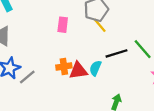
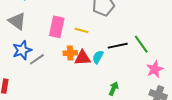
pink rectangle: (63, 25) -> (57, 27), moved, size x1.5
yellow line: (100, 25) -> (81, 30), moved, turned -40

